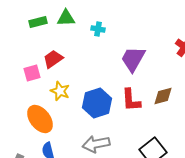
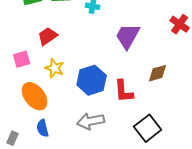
pink square: (32, 73) -> (22, 59), moved
red L-shape: (131, 100) -> (124, 91), moved

